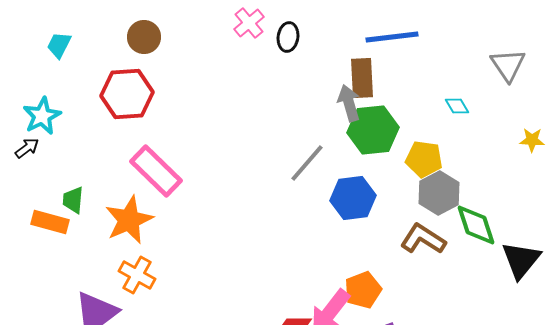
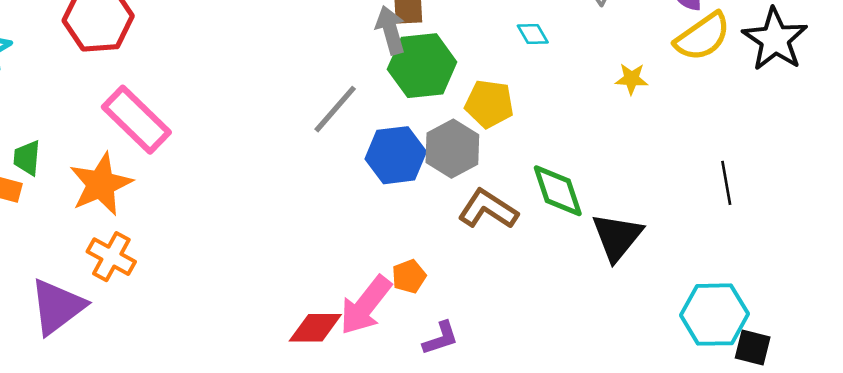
gray hexagon: (439, 193) -> (452, 149), moved
orange pentagon: (363, 290) -> (409, 276), size x0.7

